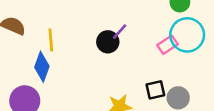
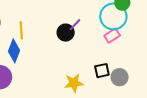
cyan circle: (187, 35) -> (113, 16), moved

